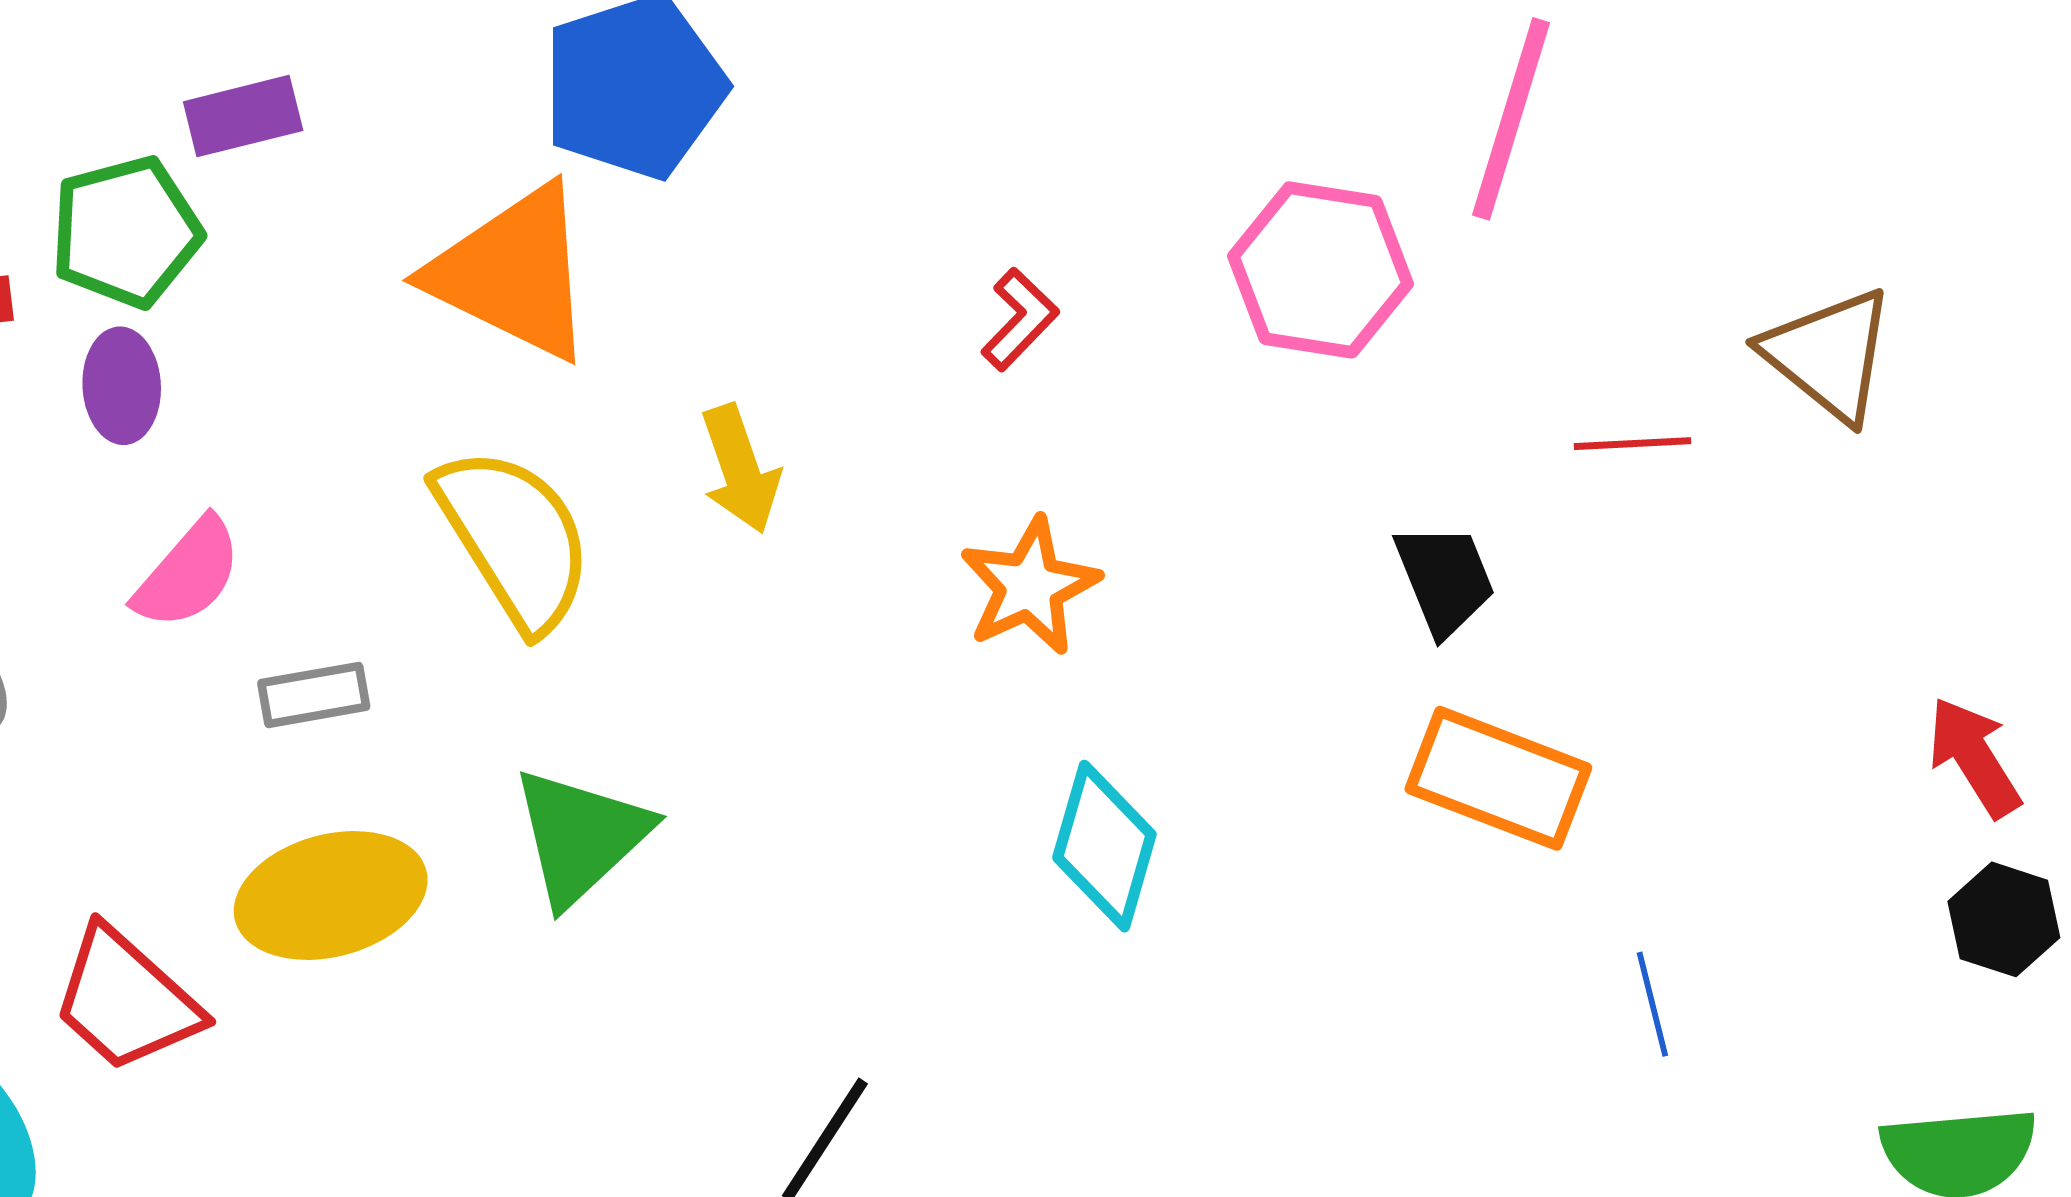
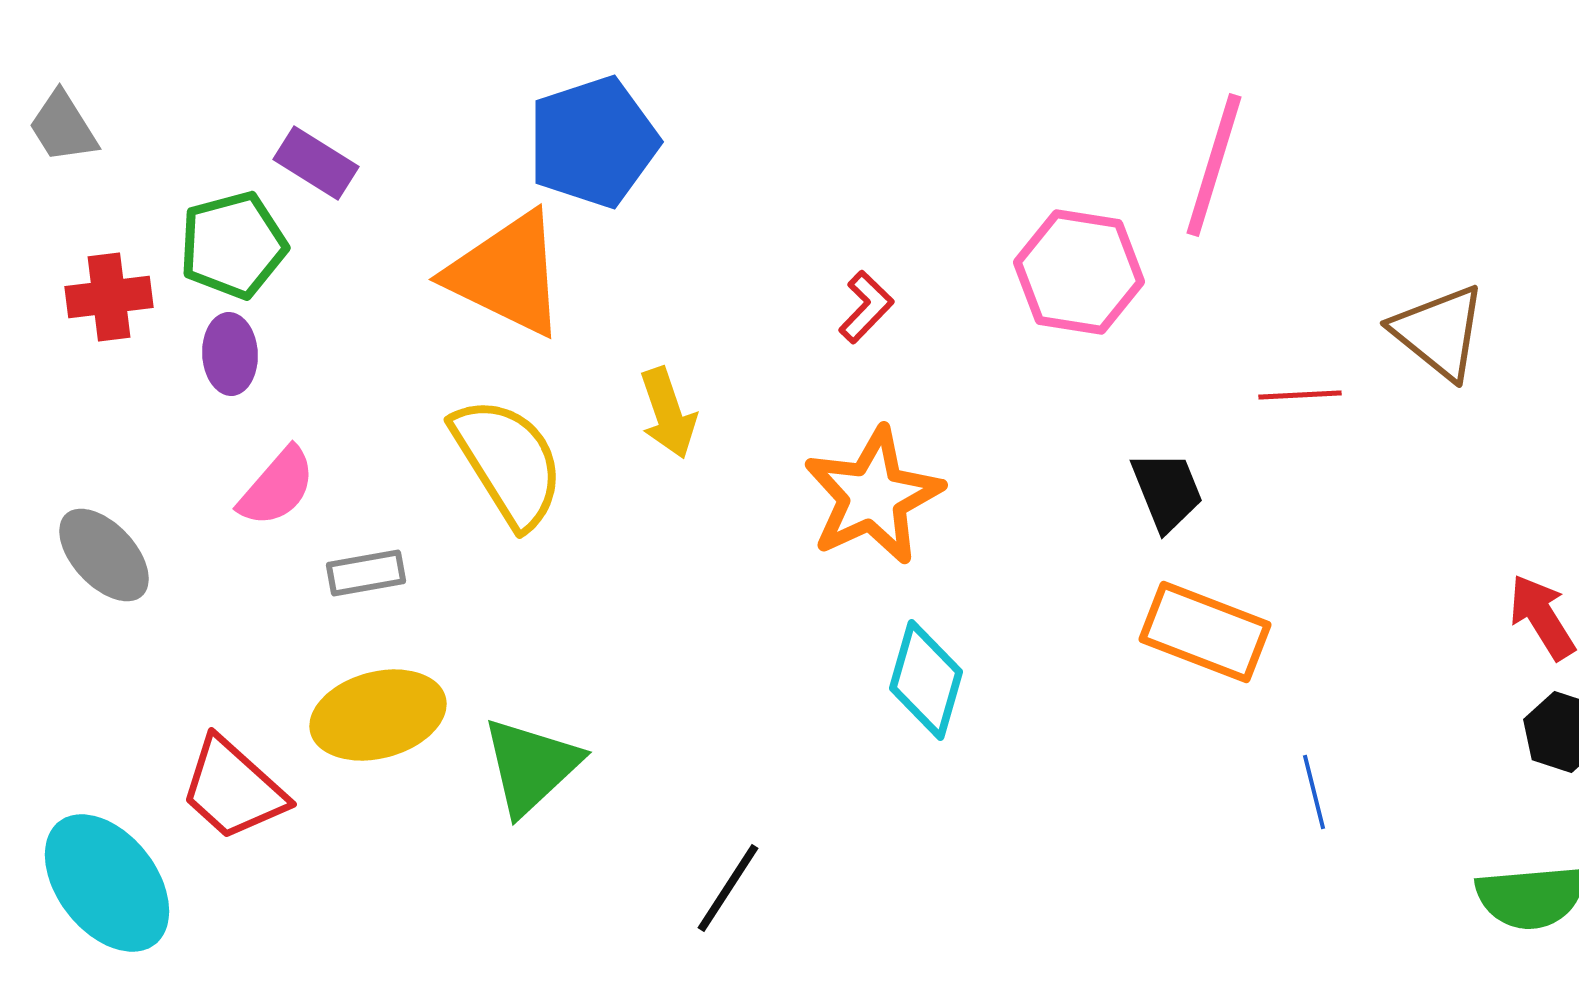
purple rectangle: (243, 116) -> (316, 163), turned 46
orange star: (1030, 586) -> (873, 496), size x1.4
green triangle: (581, 836) -> (531, 766), moved

